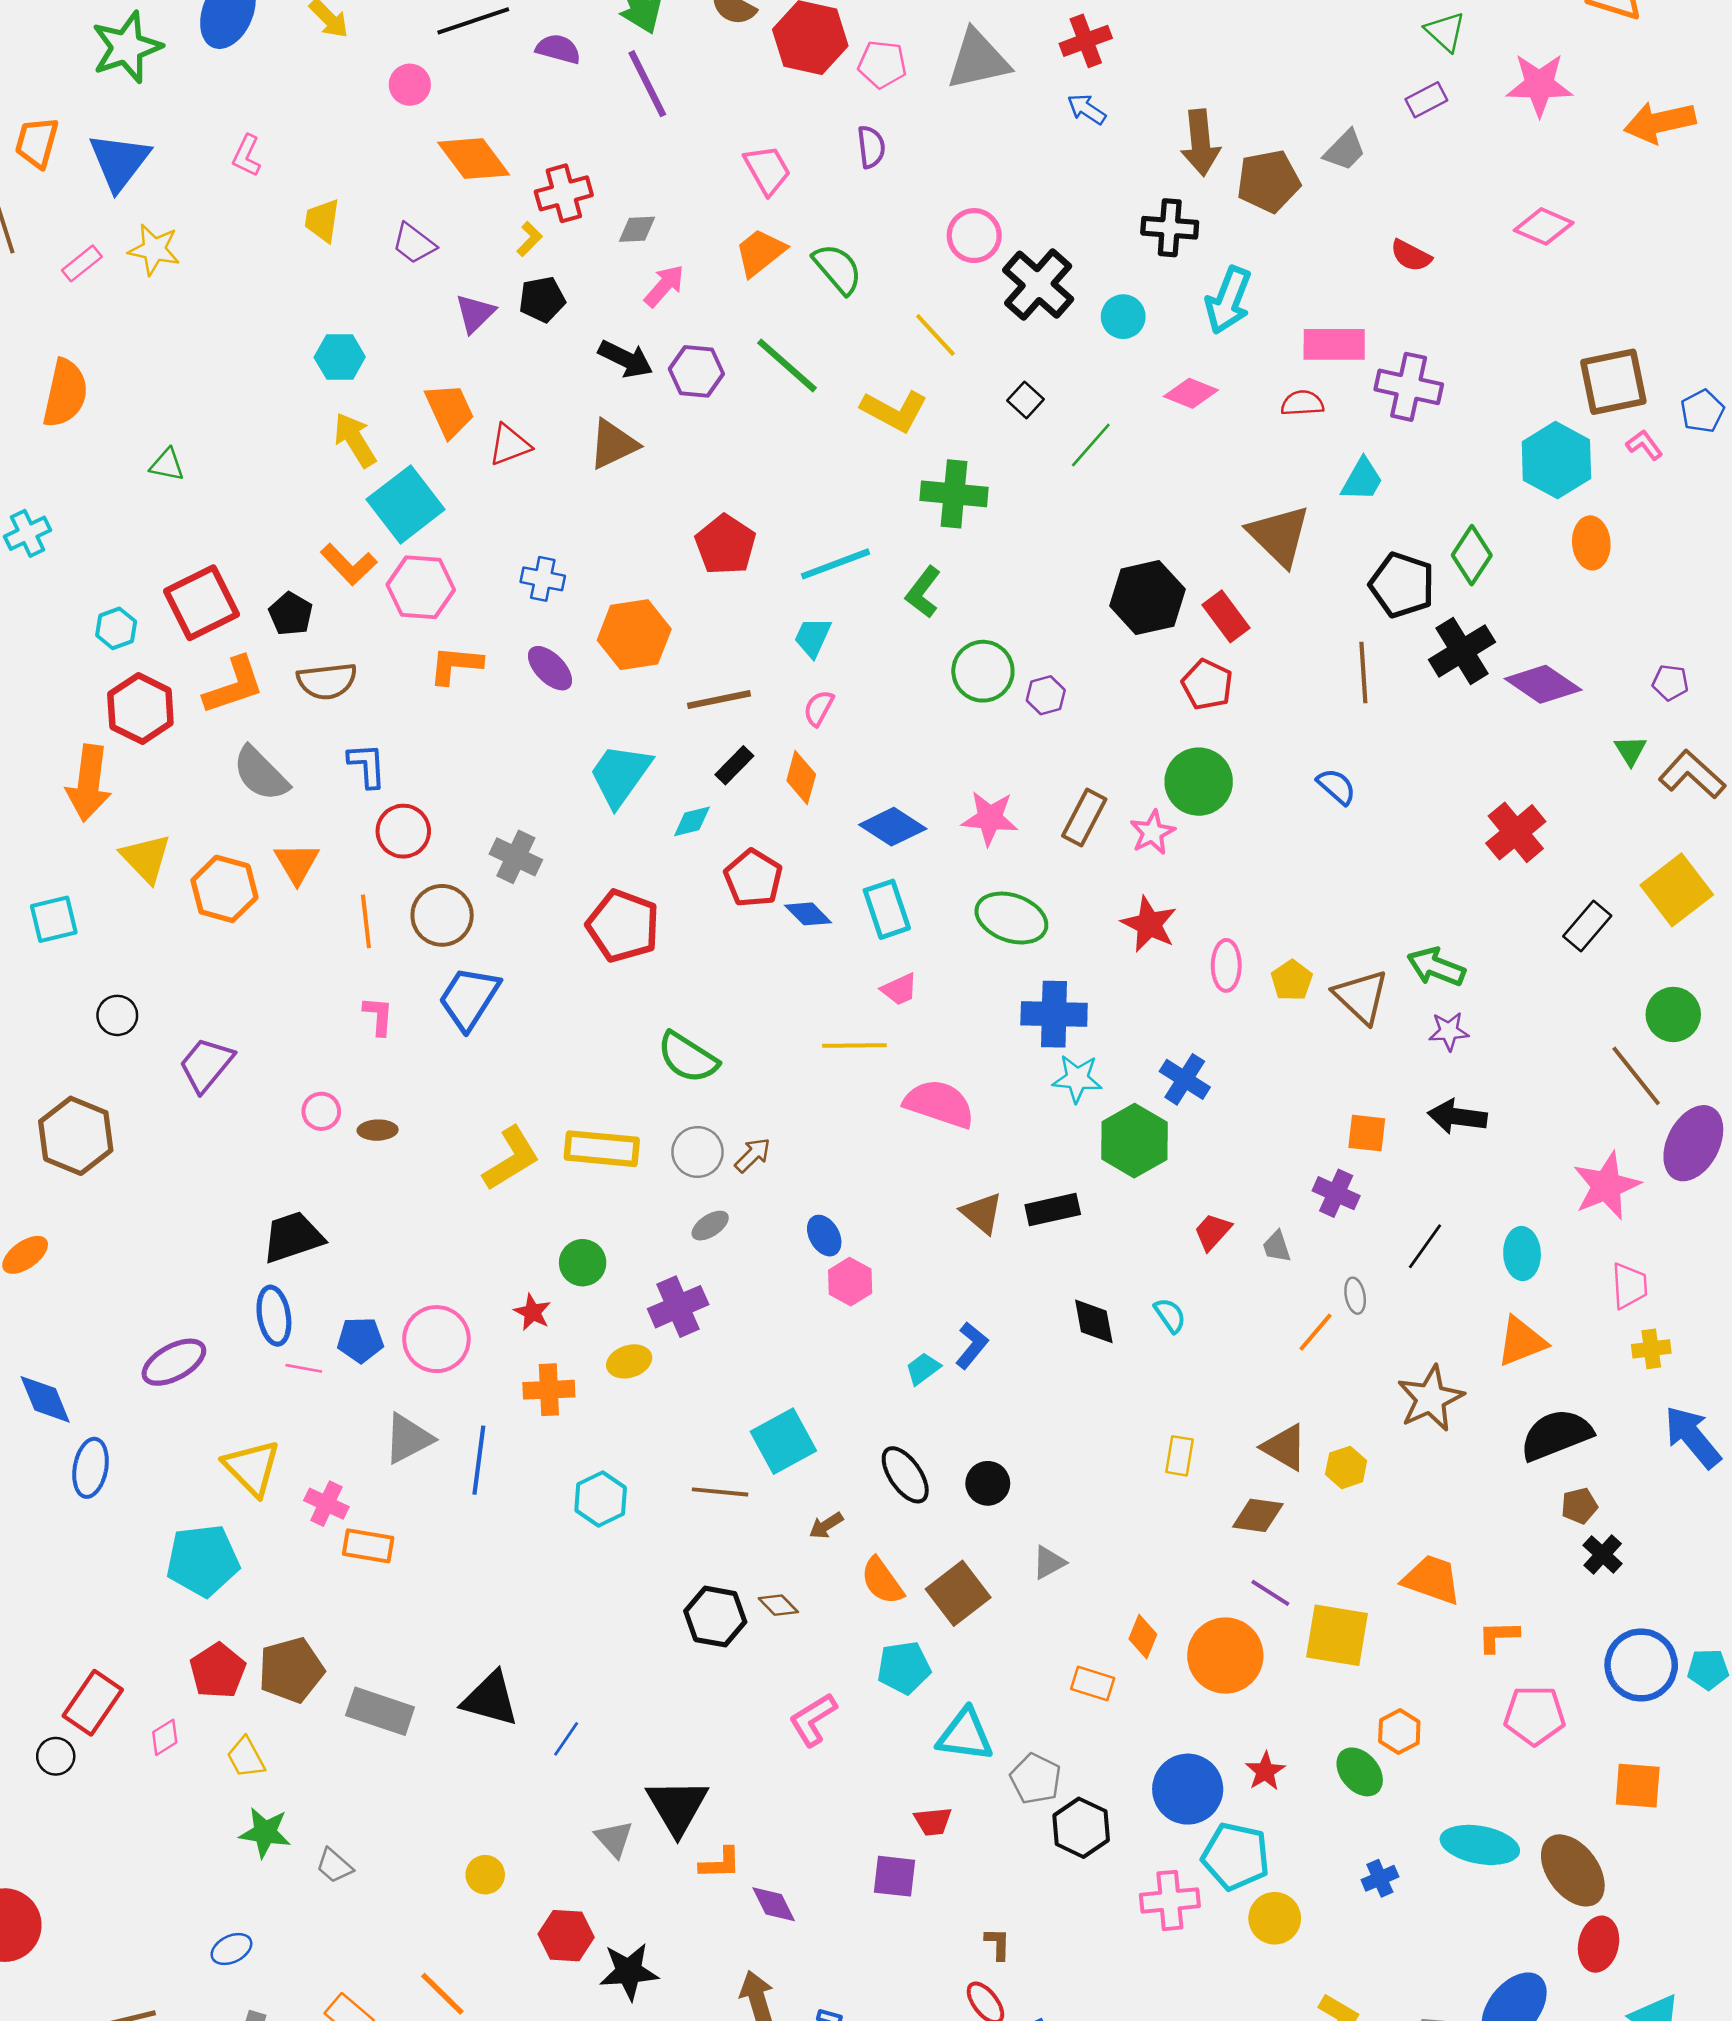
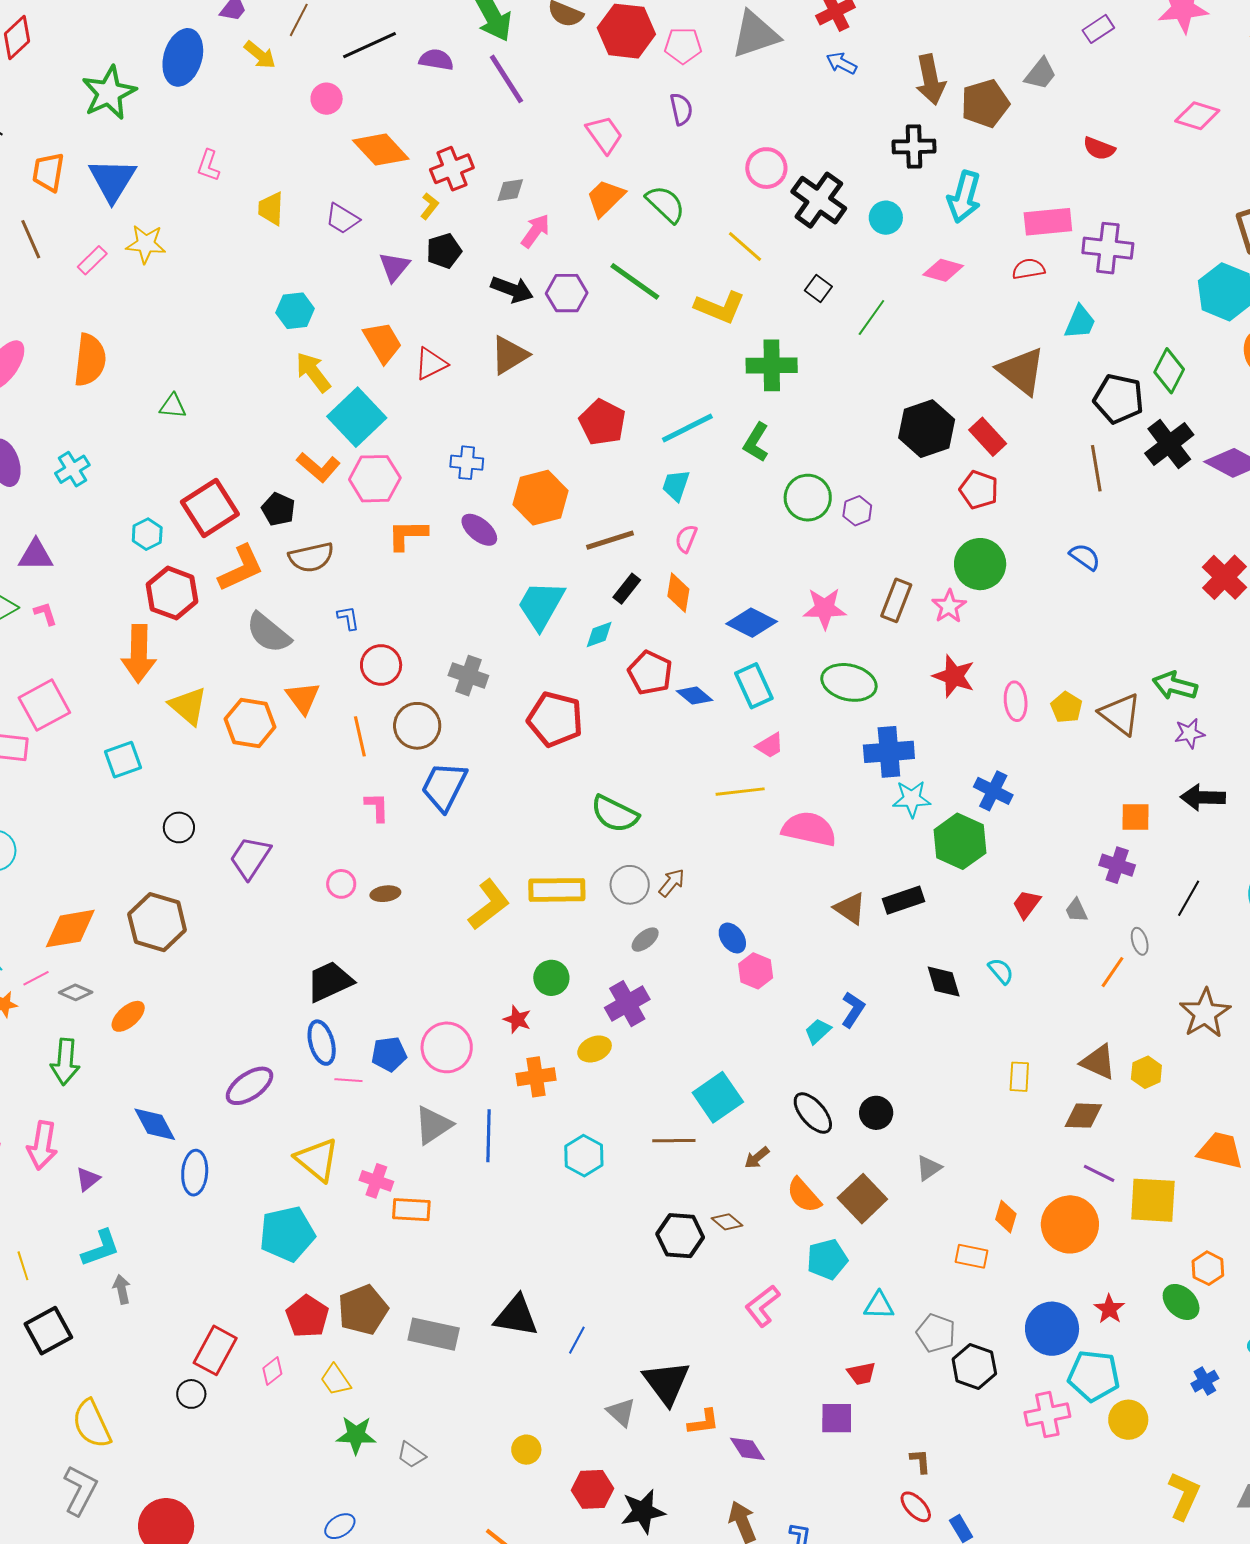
blue L-shape: (367, 765) -> (348, 618), size x0.7
cyan triangle: (965, 1735) -> (879, 1305), size x0.7

